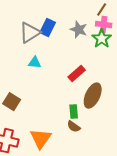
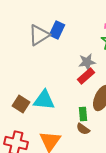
gray star: (79, 30) -> (87, 62), moved, turned -30
cyan triangle: (35, 63) -> (44, 100), moved, size x1.6

